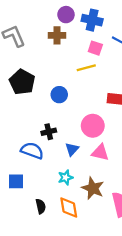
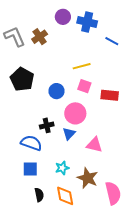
brown cross: (57, 35) -> (40, 37), moved, turned -35
pink square: (95, 48) -> (84, 86), moved
pink circle: (93, 126) -> (75, 113), moved
blue triangle: (72, 149) -> (69, 134), moved
blue square: (16, 181) -> (30, 169), moved

